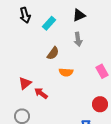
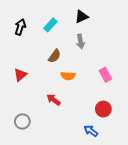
black arrow: (25, 15) -> (20, 27), moved, turned -147
red triangle: (25, 83) -> (20, 75), moved
red arrow: (41, 93) -> (53, 100), moved

